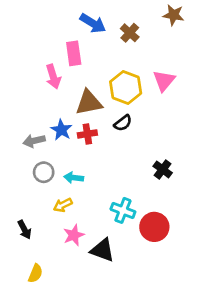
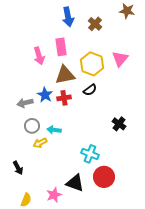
blue arrow: (93, 23) -> (68, 17), turned 48
pink rectangle: (74, 53) -> (61, 47), moved
yellow arrow: (63, 205) -> (40, 143), moved
red circle: (154, 227) -> (104, 177), moved
pink star: (74, 235) -> (54, 195), moved

